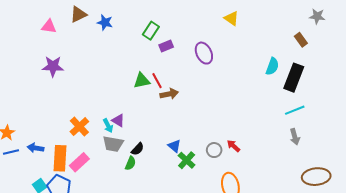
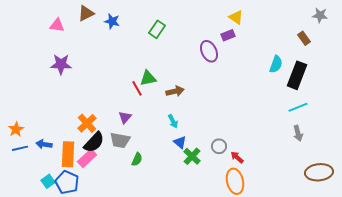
purple rectangle: (166, 46) -> (228, 35), moved
red line: (157, 81) -> (137, 88), moved
purple triangle: (118, 120) -> (125, 117), turned 40
cyan arrow: (108, 126) -> (173, 121), moved
red arrow: (234, 146) -> (237, 157), moved
black semicircle: (138, 149) -> (94, 142), moved, size x1.6

